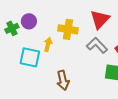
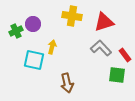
red triangle: (100, 19) -> (104, 22), turned 30
yellow cross: (68, 29) -> (72, 16), moved

